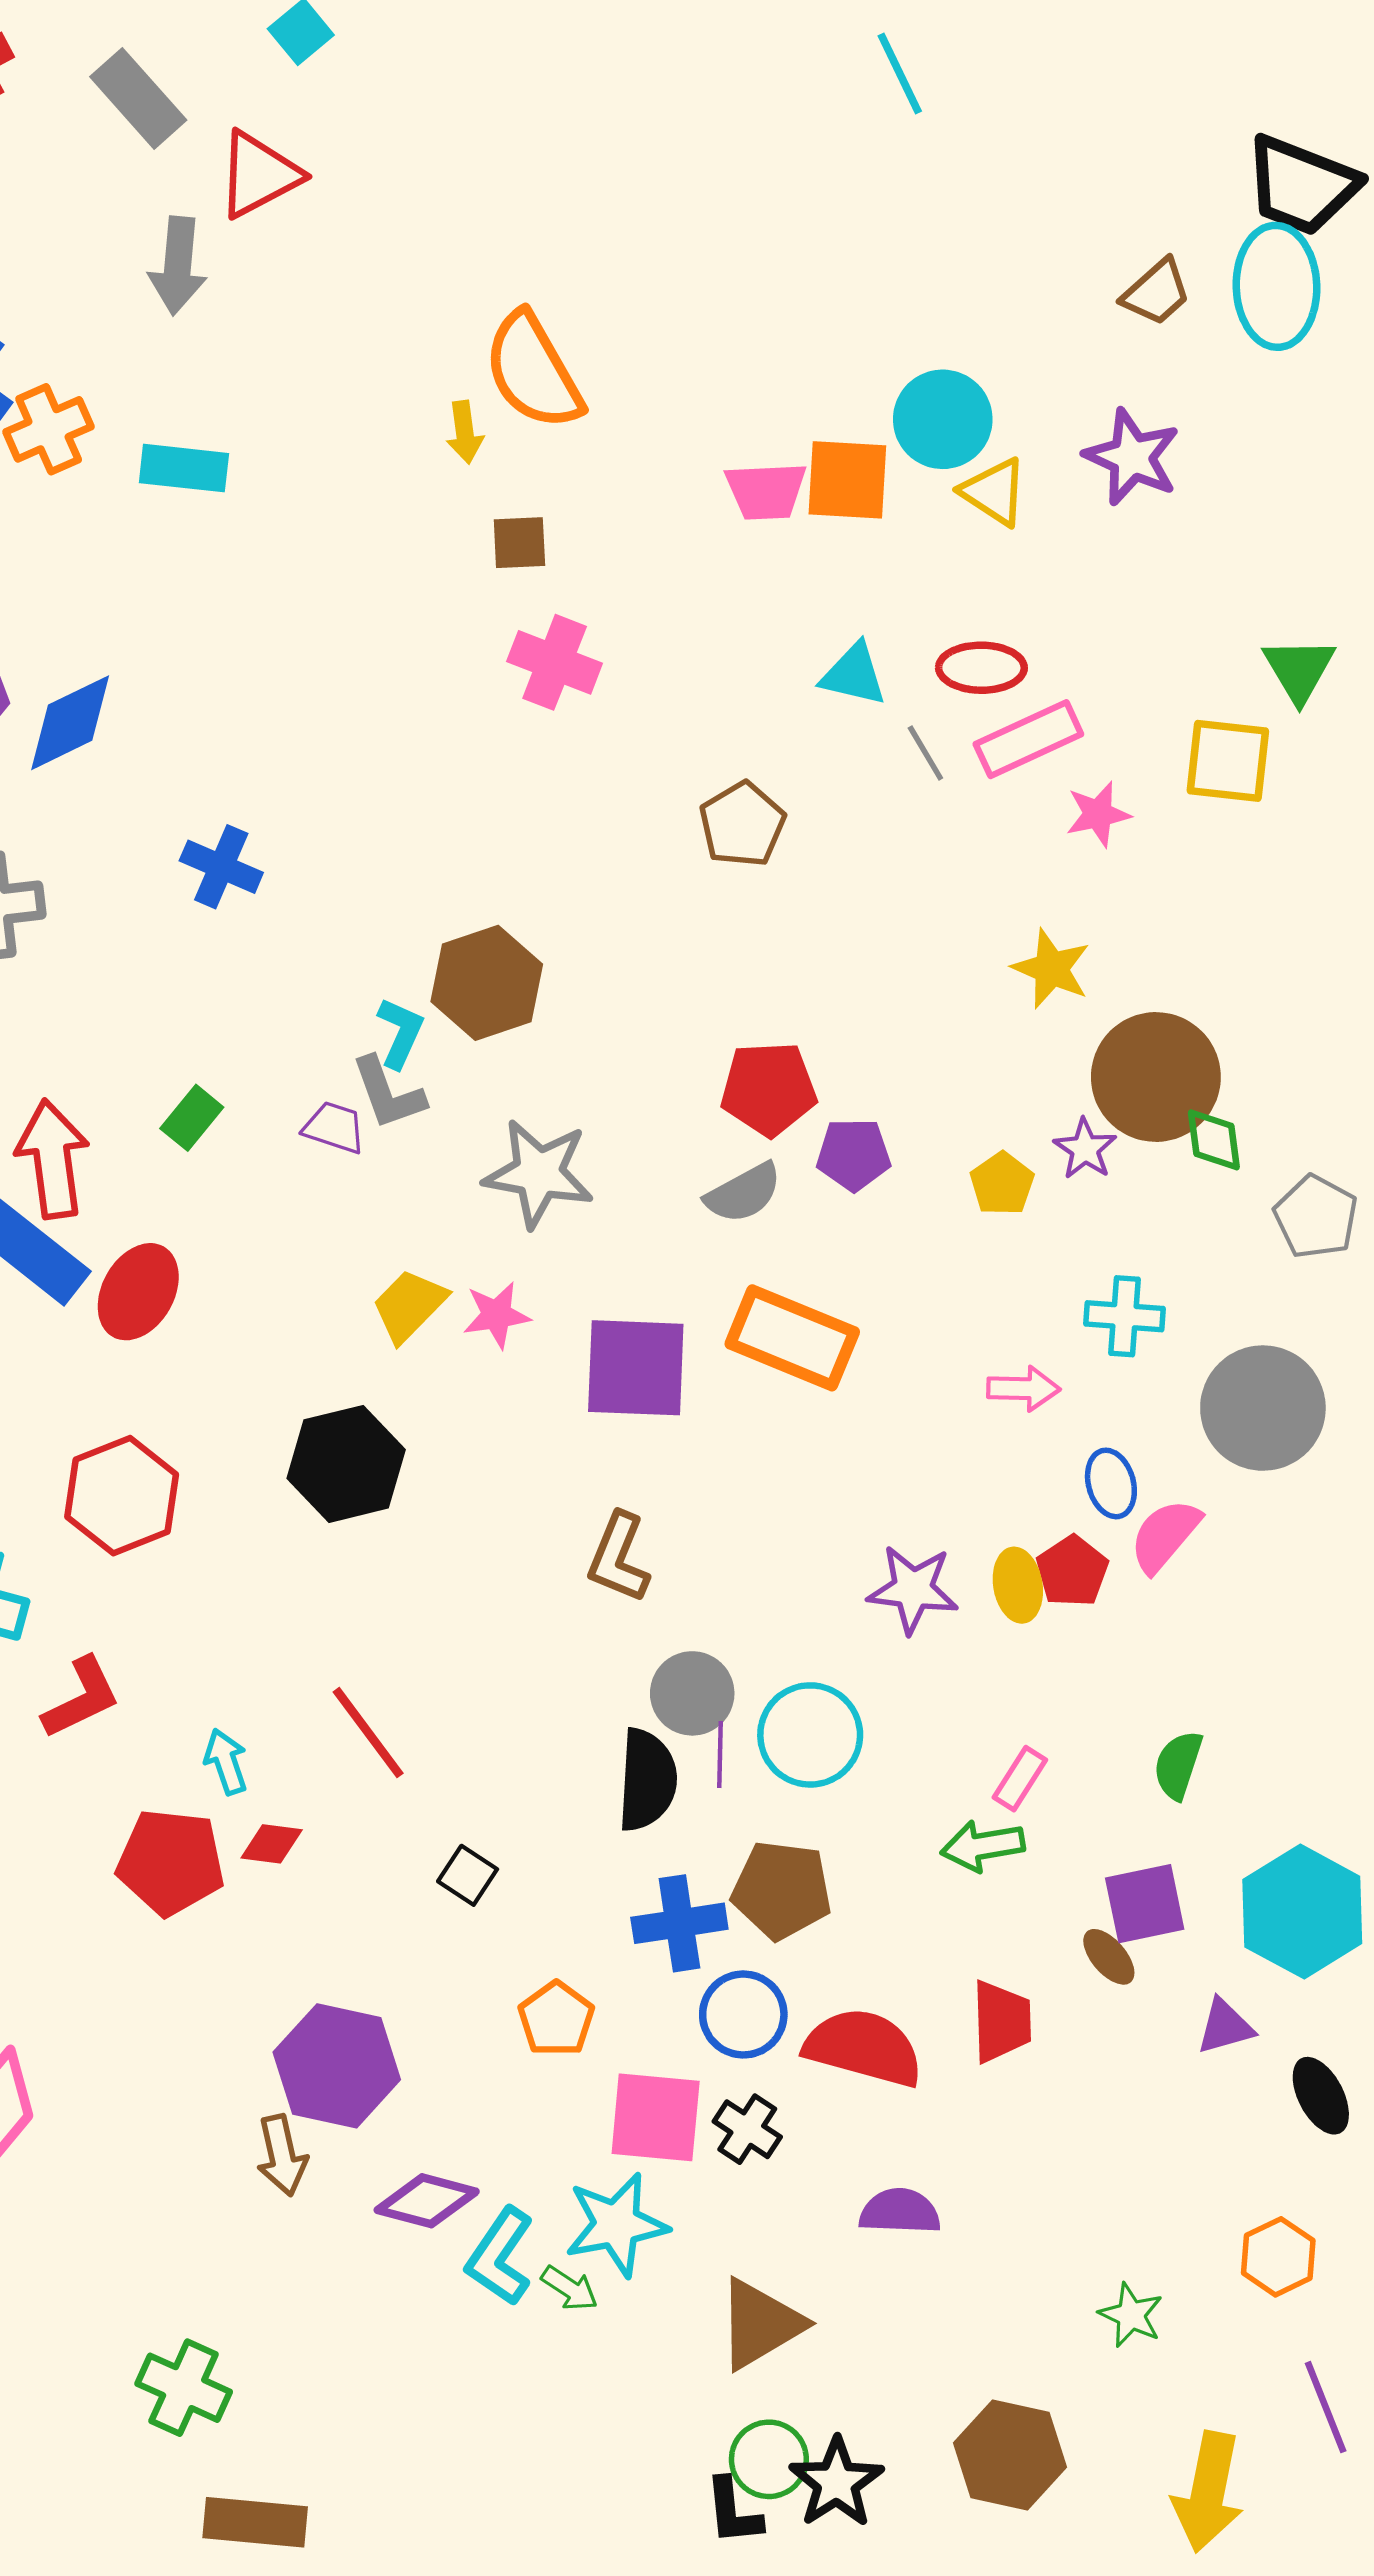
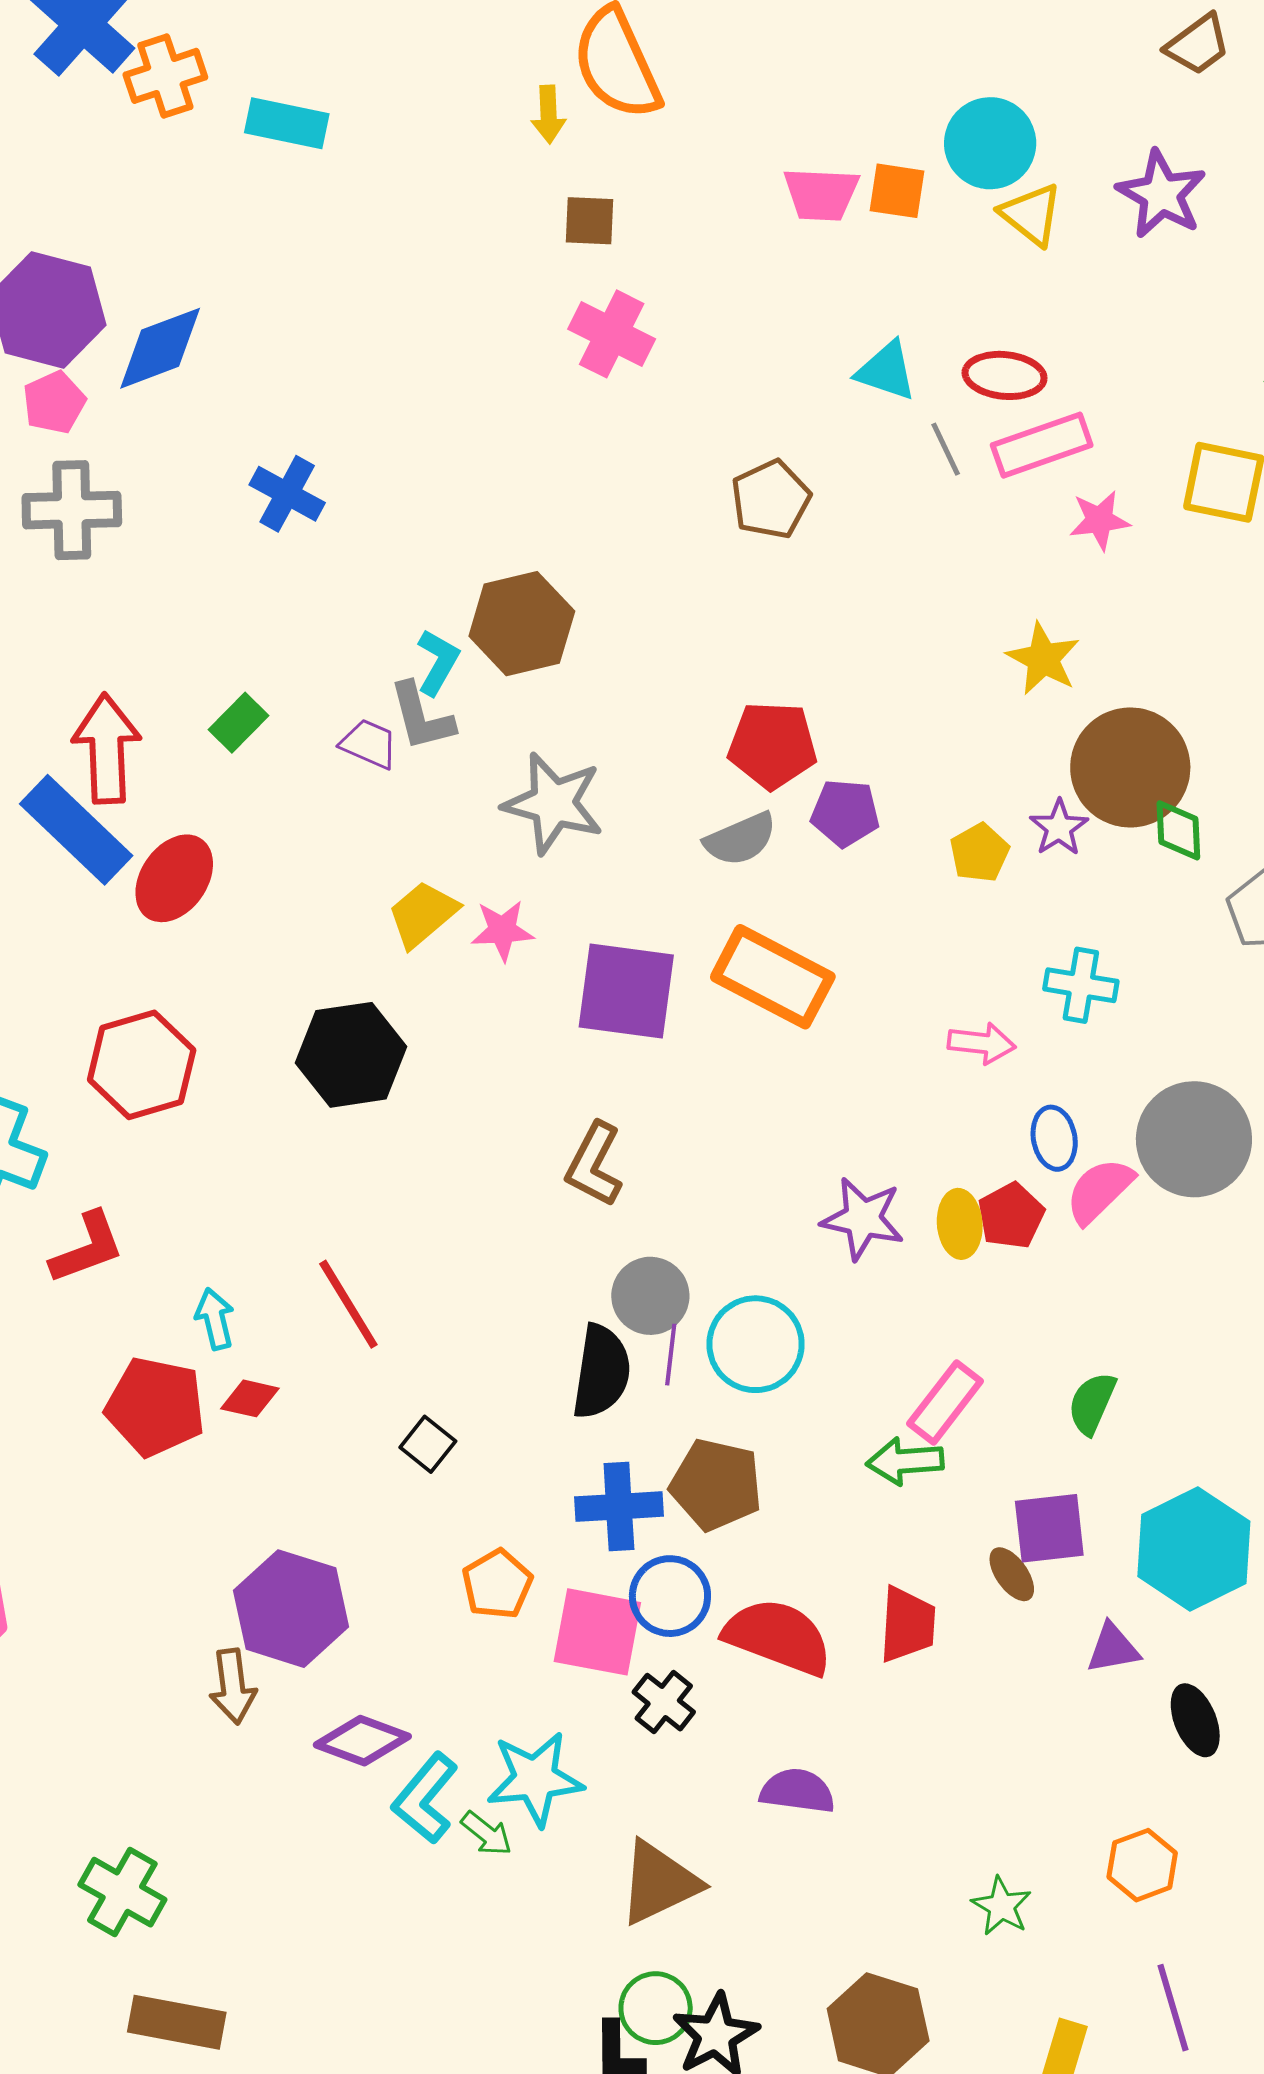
orange square: (847, 480) -> (897, 191), size x0.7
gray circle: (1263, 1408) -> (1194, 1139), moved
pink rectangle: (1020, 1779) -> (945, 1402), size x1.4
pink square: (656, 2117) -> (597, 1632), moved

